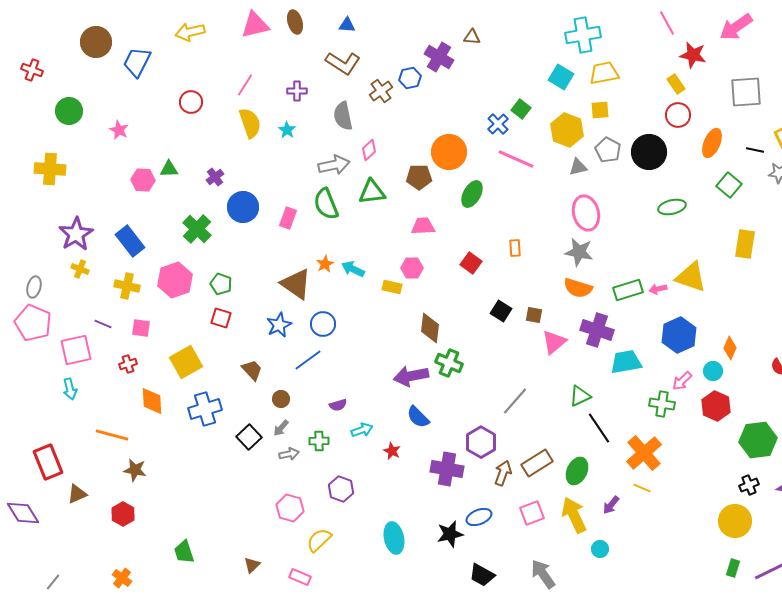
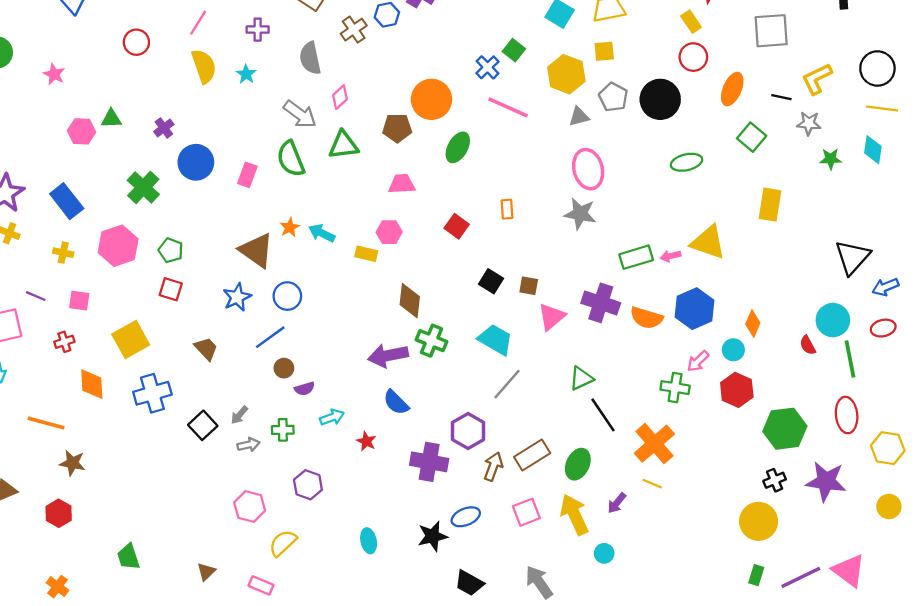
gray arrow: (334, 165) -> (300, 114), turned 48
yellow cross: (127, 286) -> (63, 253), size x0.7
orange semicircle: (578, 288) -> (646, 318), moved
cyan trapezoid: (626, 362) -> (496, 340), moved, turned 40
brown circle: (281, 399) -> (284, 368), moved
cyan ellipse: (394, 538) -> (369, 541), size x0.7

